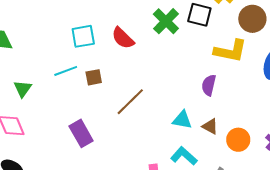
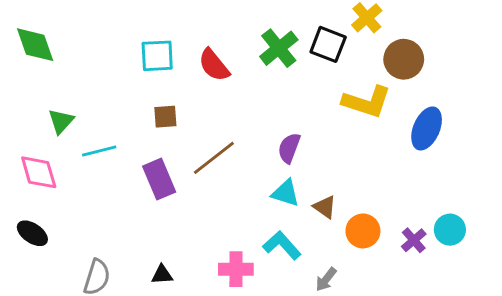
cyan line: (66, 71) -> (99, 151), moved
purple semicircle: (209, 85) -> (289, 148), moved
purple rectangle: (81, 133) -> (159, 179), moved

